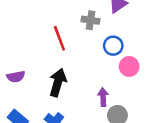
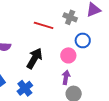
red line: (59, 38) -> (44, 25), turned -66
pink circle: (129, 66) -> (68, 55), moved

